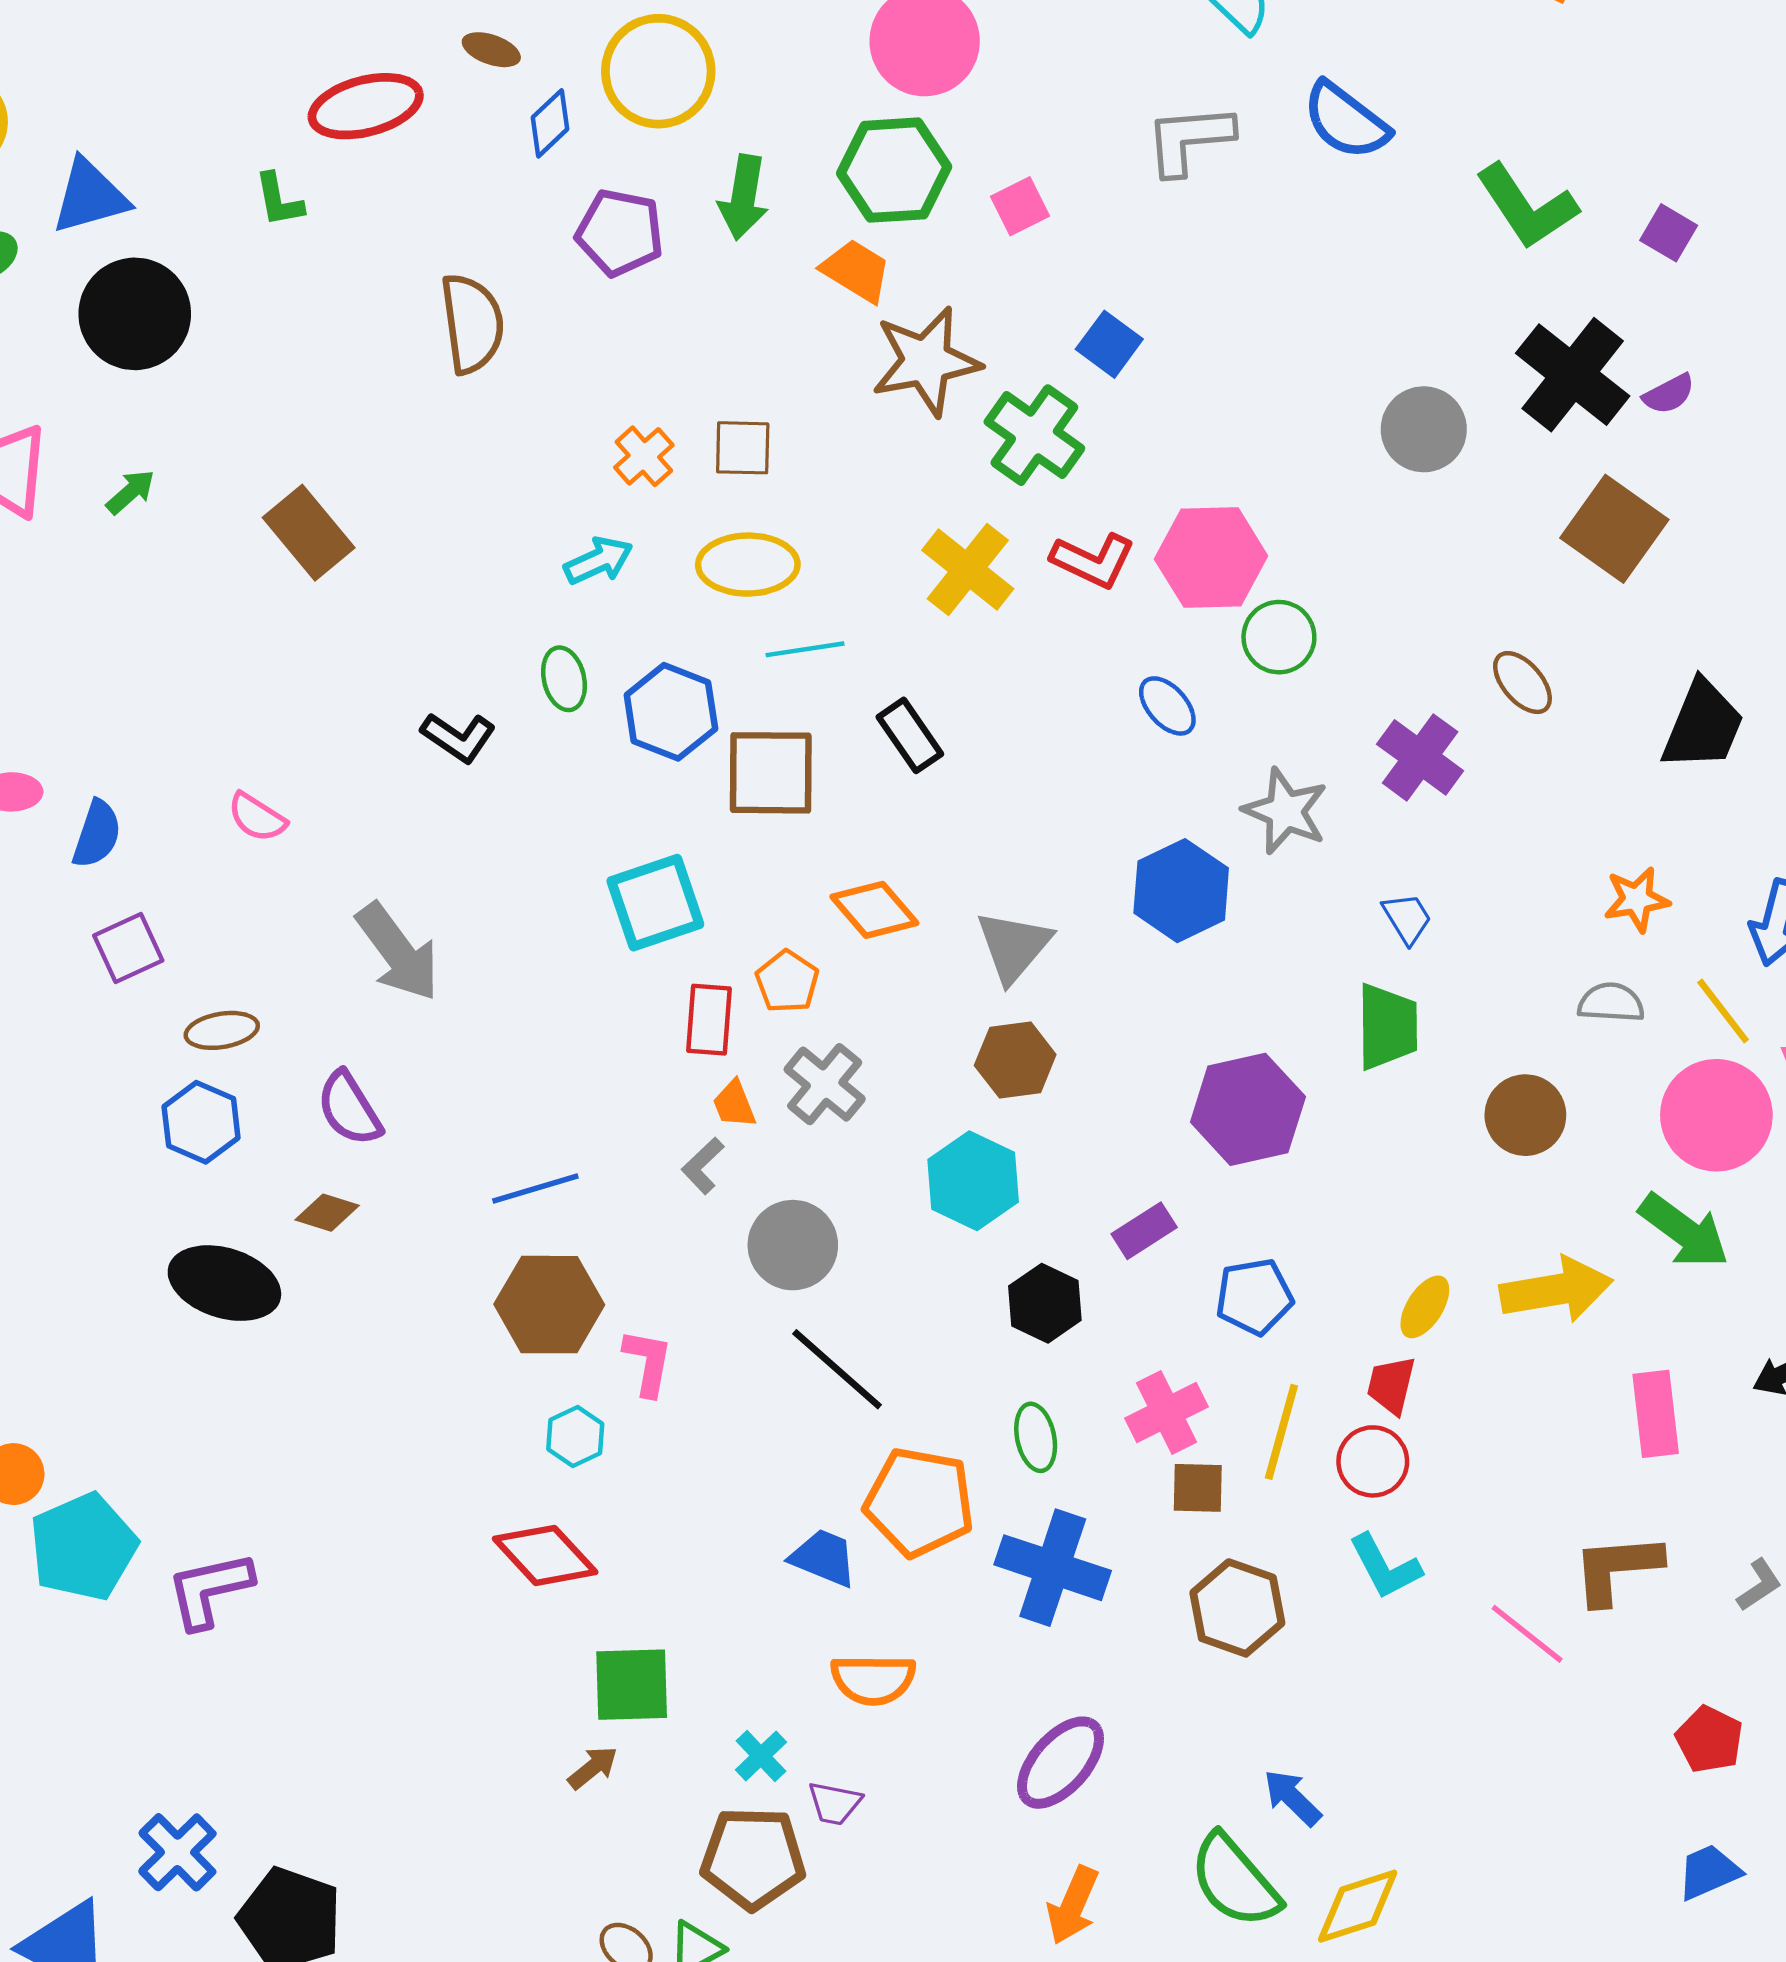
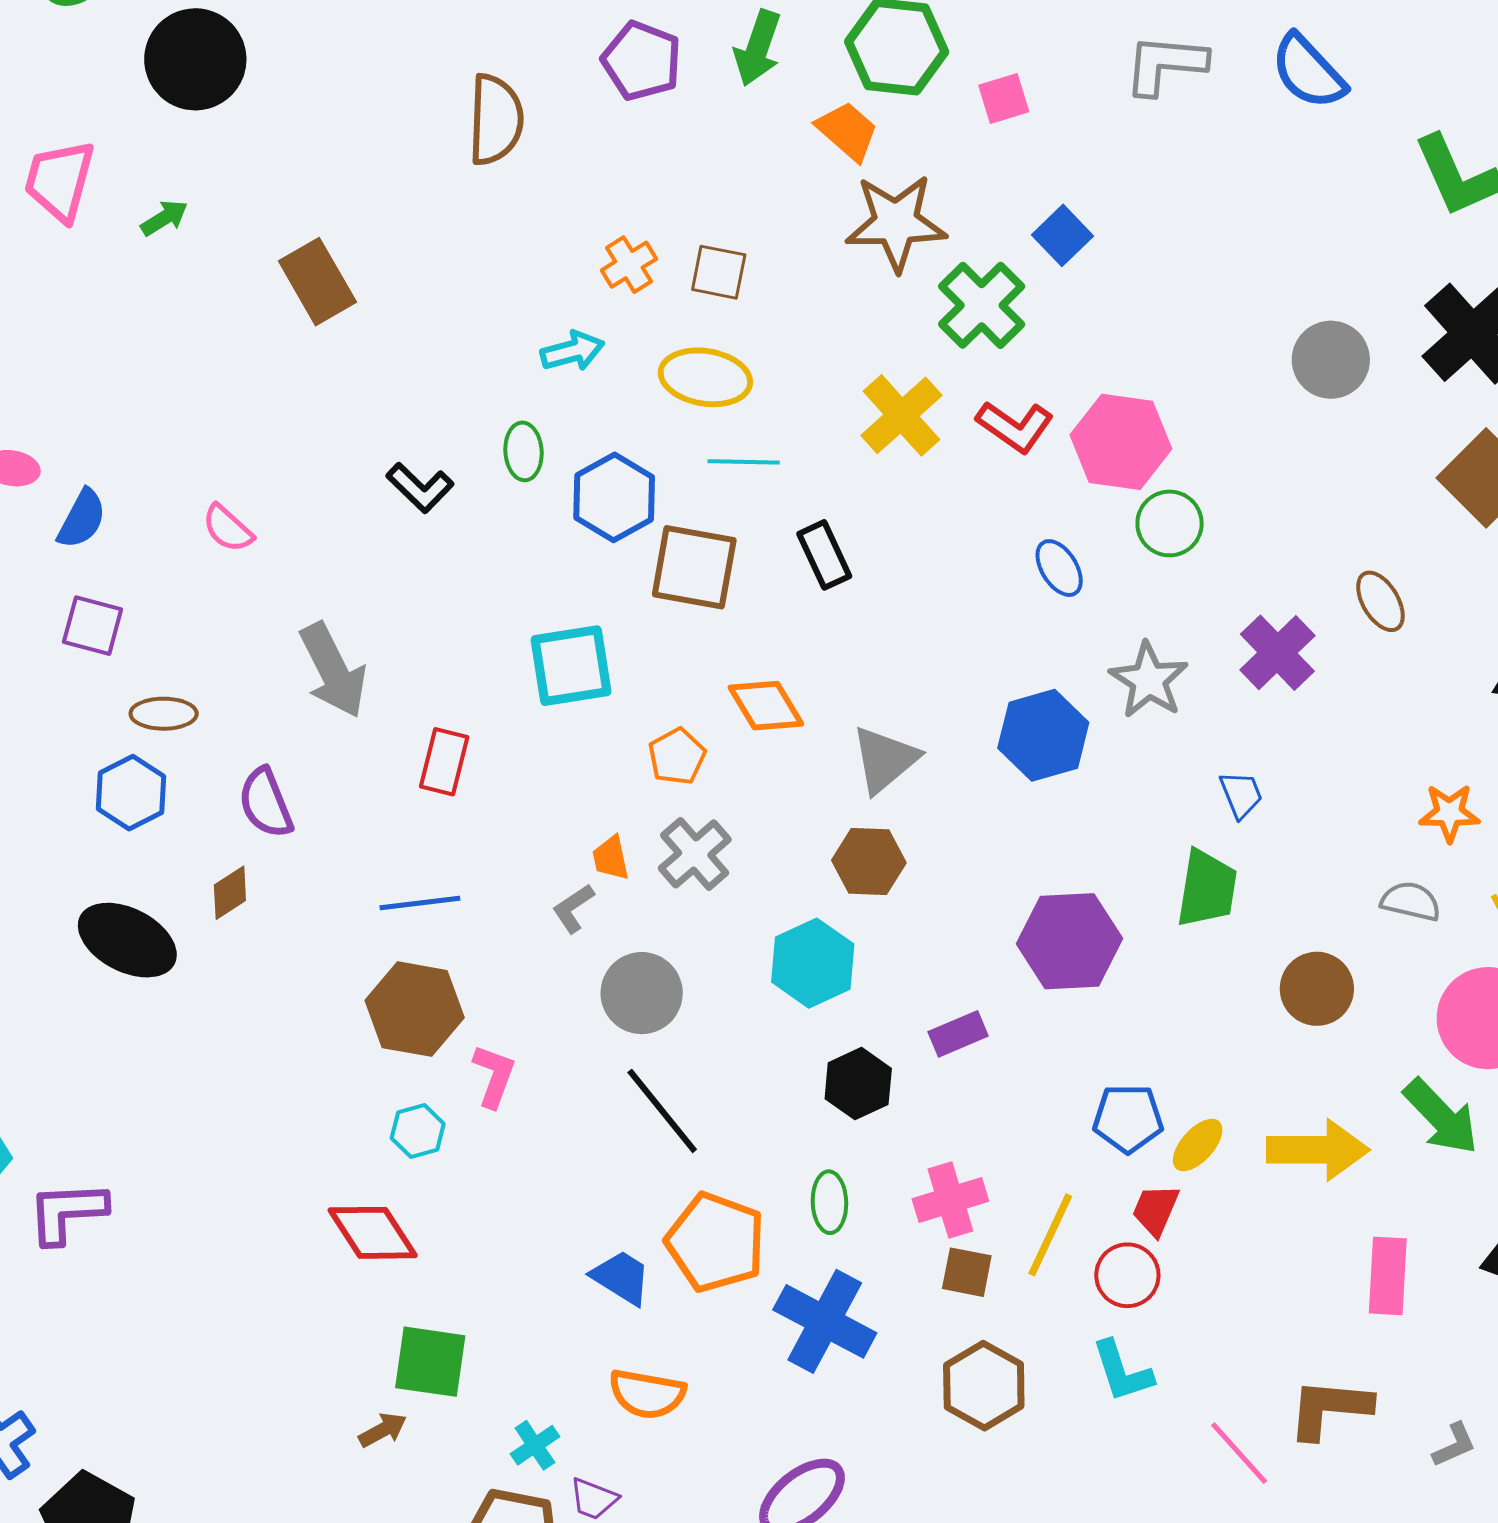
purple square: (128, 948) -> (93, 626), turned 30
red rectangle: (709, 1020) -> (444, 762), moved
brown diamond: (327, 1213) -> (230, 893), turned -60
blue pentagon: (1254, 1297) -> (1128, 1118), moved

